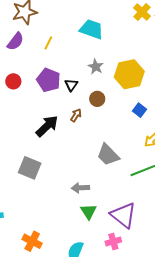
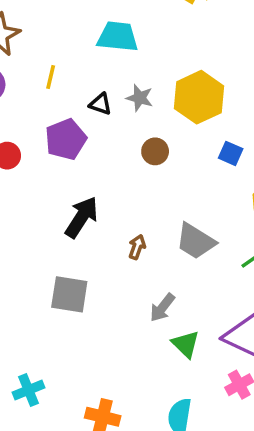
purple pentagon: (49, 80) -> (66, 139), turned -30
black triangle: (71, 85) -> (100, 104), moved, turned -32
brown arrow: (76, 115) -> (137, 247), moved
gray arrow: (80, 188) -> (162, 308), turned -36

